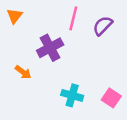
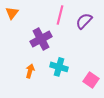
orange arrow: (23, 72) -> (30, 71), moved, turned -112
cyan cross: (72, 95) -> (59, 67), moved

